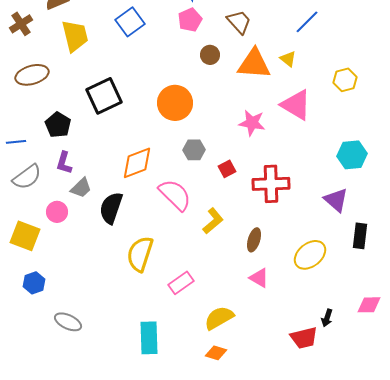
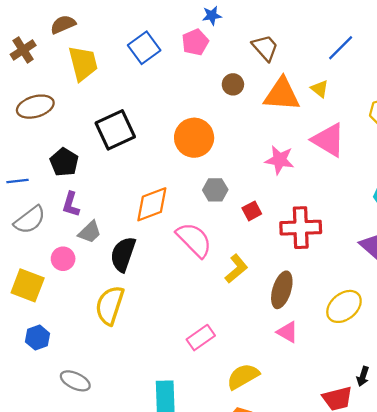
pink pentagon: (190, 20) -> (195, 42), moved
brown ellipse: (254, 240) -> (282, 290), size x1.4
yellow semicircle: (140, 254) -> (110, 305), moved

